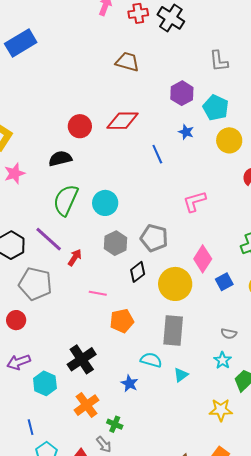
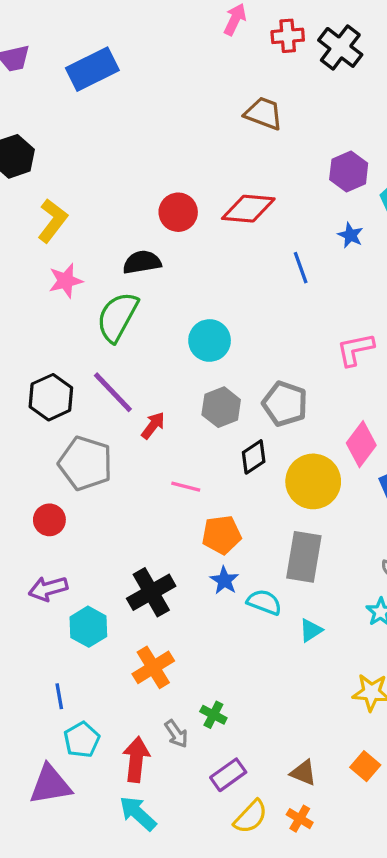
green semicircle: (66, 200) -> (117, 317), moved
blue star: (129, 383) -> (224, 580), moved
green cross: (115, 424) -> (213, 715), moved

